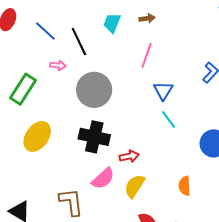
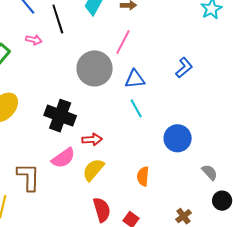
gray circle: (94, 90) -> (95, 68), moved
blue triangle: (163, 91) -> (135, 79), turned 45

